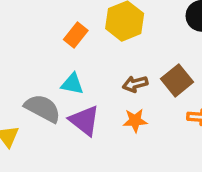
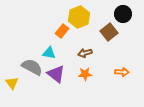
orange rectangle: (76, 35) -> (62, 31), moved
brown square: (177, 80) -> (109, 32), moved

